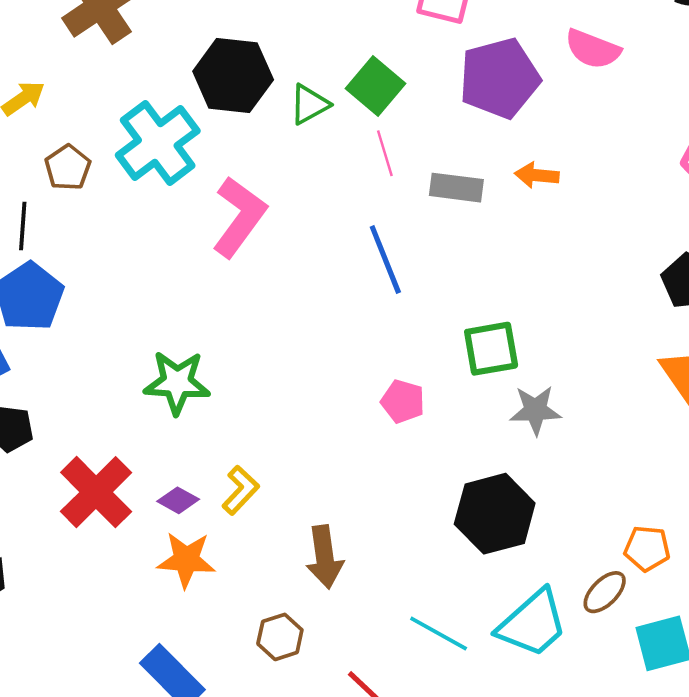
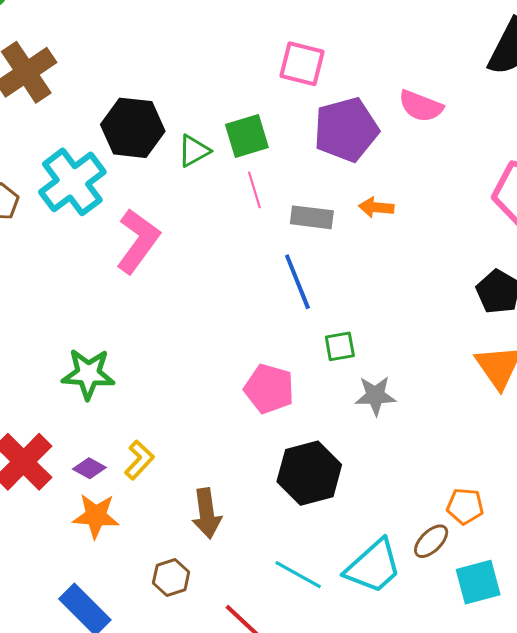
green square: (376, 86) -> (247, 136), turned 33
blue line: (385, 259) -> (297, 282), moved
green square: (491, 349) -> (340, 346), size x0.7
pink pentagon: (403, 401) -> (269, 389), size x1.4
black hexagon: (495, 514) -> (309, 473), moved

